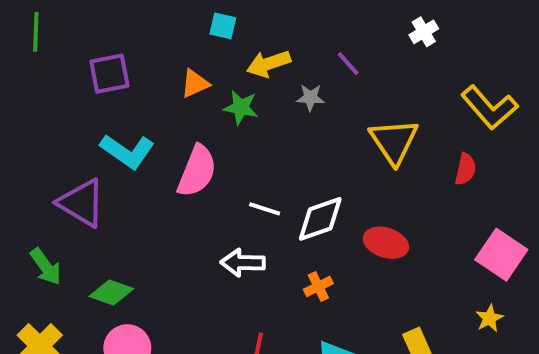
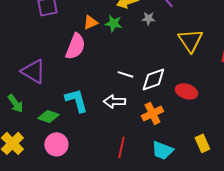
orange triangle: (195, 84) -> (90, 22), moved
cyan L-shape: (127, 151) -> (76, 100), moved, turned -140
pink semicircle: (197, 171) -> (75, 46), moved
orange cross: (318, 286) -> (152, 113), size x1.5

